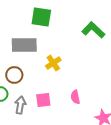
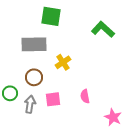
brown circle: (14, 75) -> (34, 77), moved

